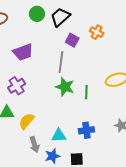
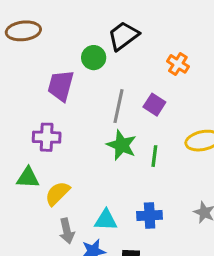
green circle: (37, 14) -> (94, 58), moved
purple square: (72, 40) -> (154, 105), moved
purple trapezoid: (23, 52) -> (61, 86), turned 120
purple cross: (17, 86) -> (47, 137), turned 30

